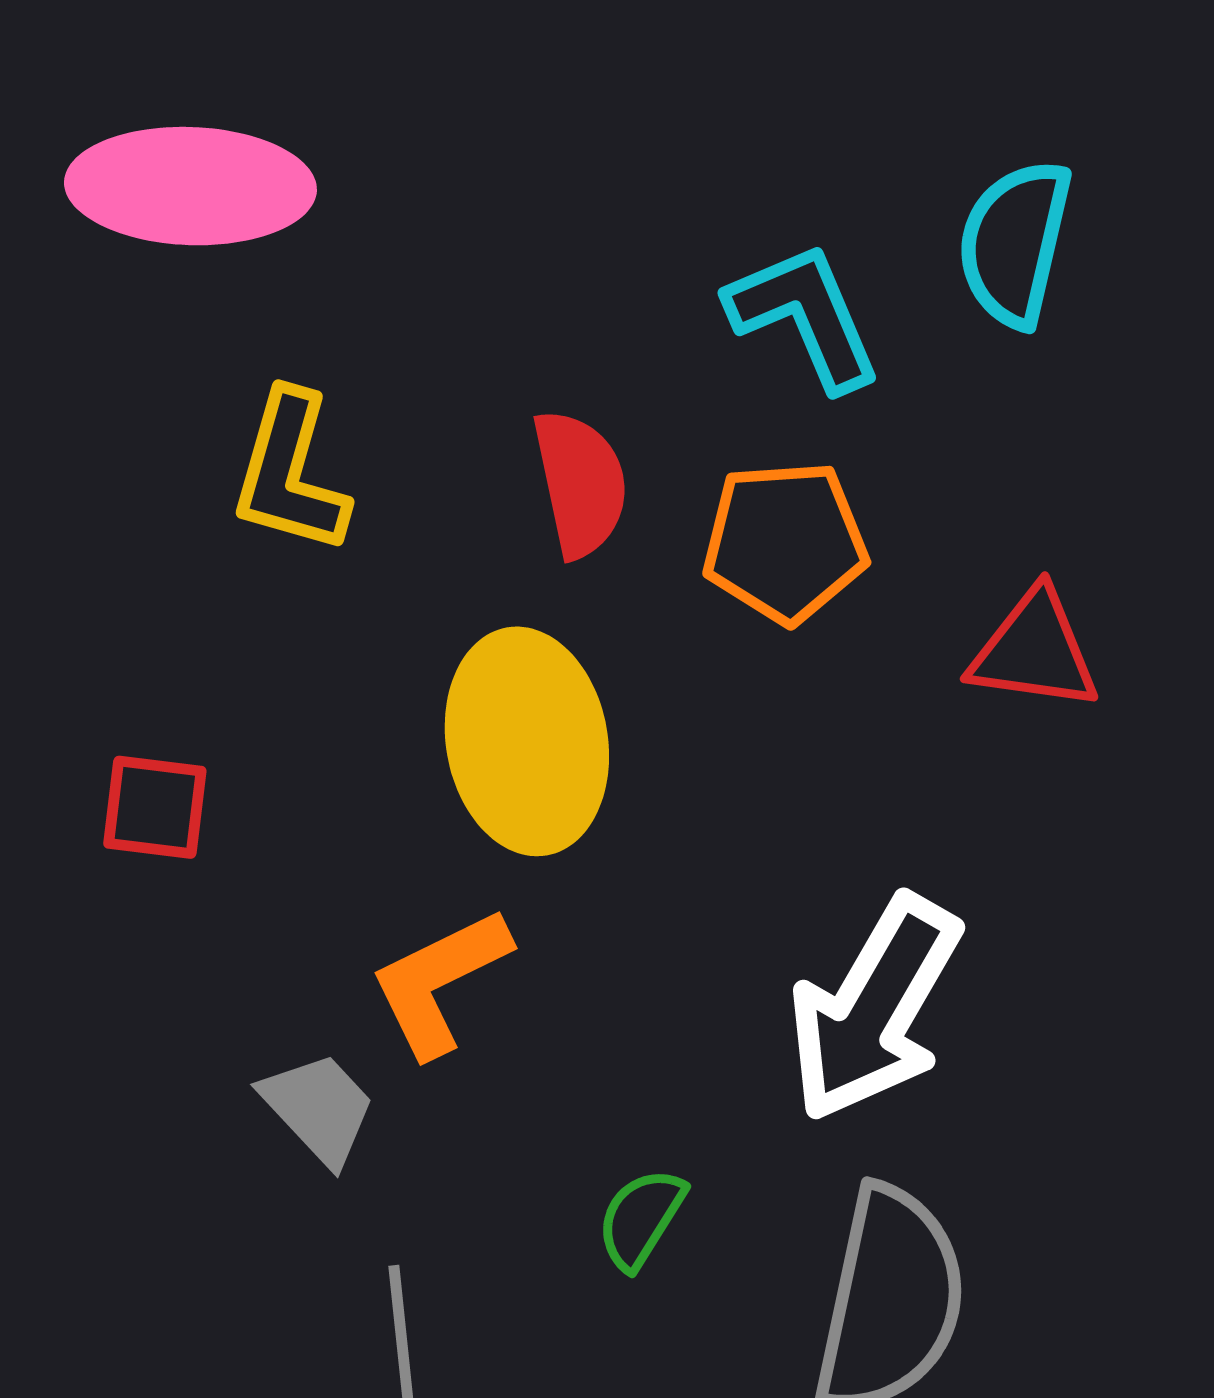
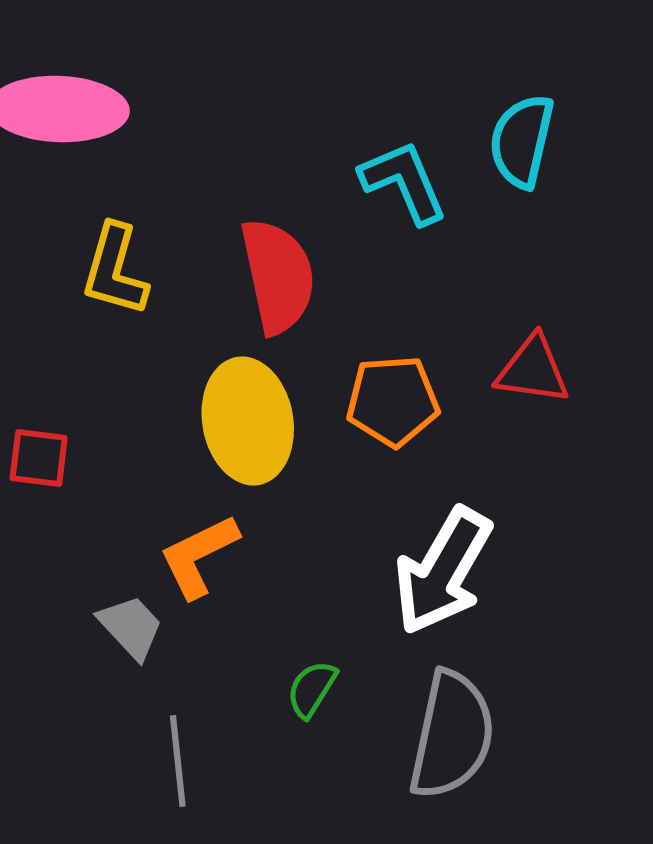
red semicircle: (580, 483) -> (278, 276), size x1.4
orange pentagon: (785, 542) -> (393, 401), moved

